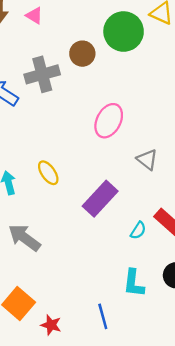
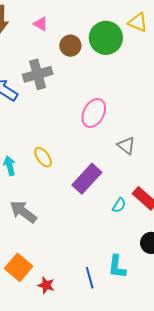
pink triangle: (34, 15) -> (41, 24), moved
brown circle: (82, 54) -> (70, 46), moved
cyan L-shape: (134, 283) -> (117, 267), moved

